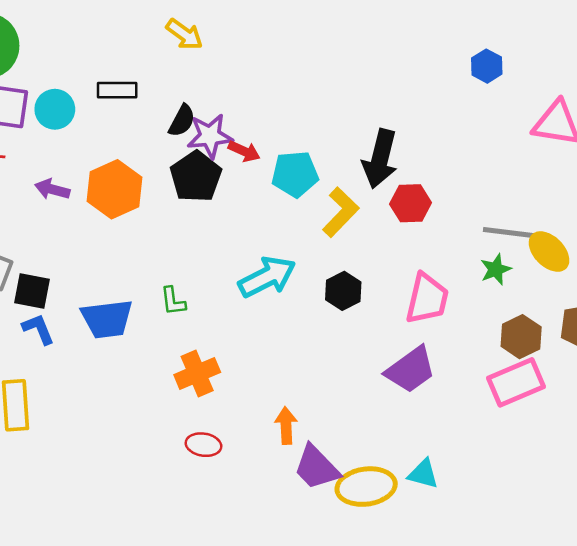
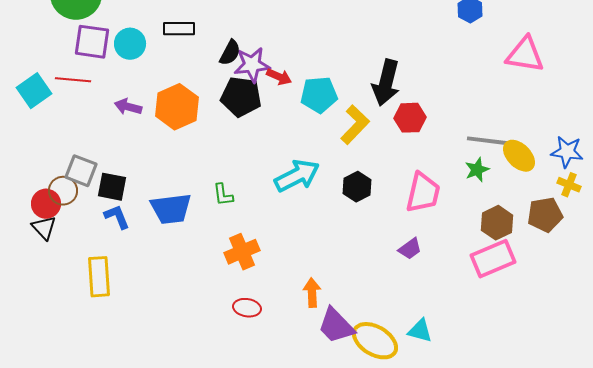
black pentagon: (196, 177) -> (241, 97), turned -30
purple trapezoid: (411, 370) -> (410, 249), size x0.6
yellow ellipse: (366, 487) -> (375, 341), turned 39

